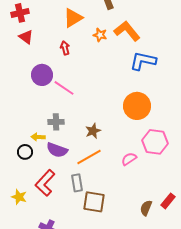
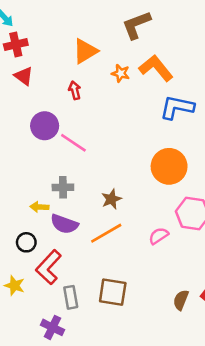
black circle: (25, 152) -> (26, 242), moved
gray rectangle: (77, 183) -> (71, 297), moved

